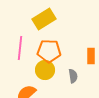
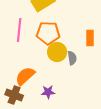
yellow circle: (45, 70) -> (57, 52), moved

